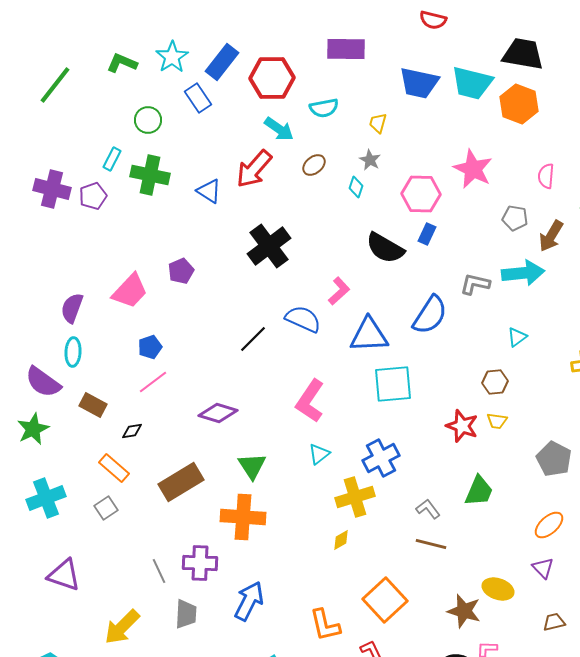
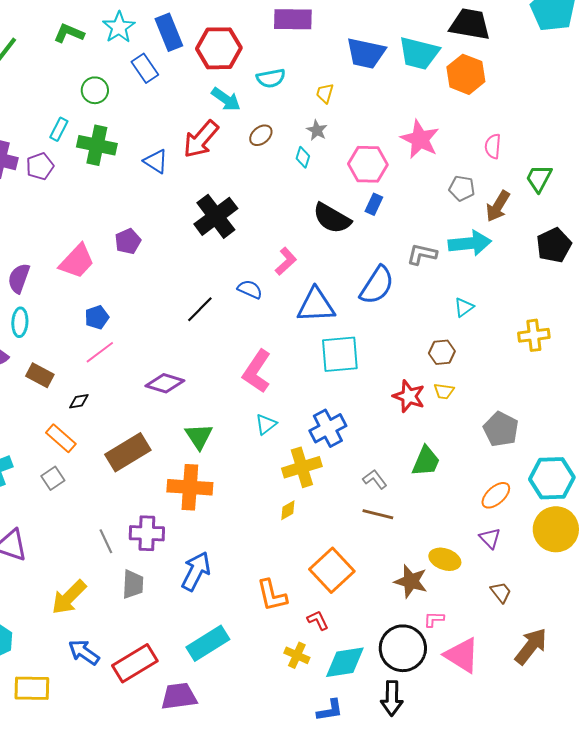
blue rectangle: (222, 62) -> (169, 32), turned -60
blue semicircle: (303, 319) -> (250, 289), size x0.7
brown trapezoid: (554, 622) -> (501, 592), turned 65

